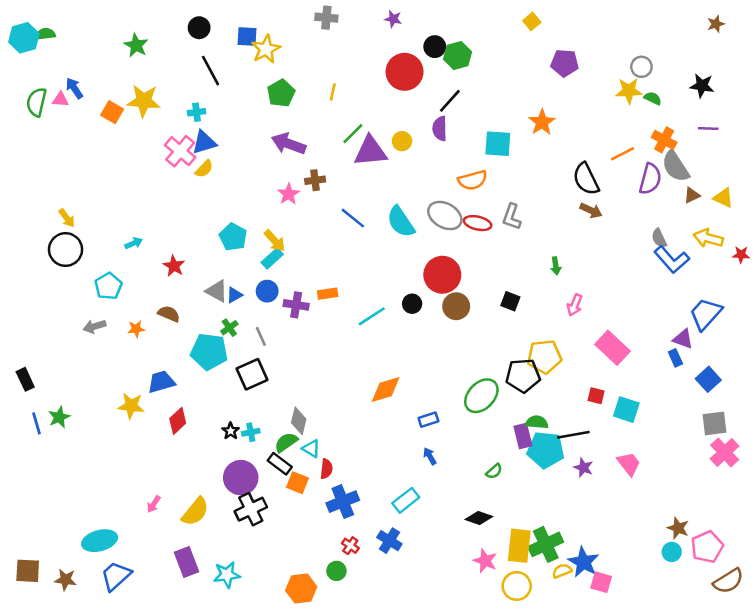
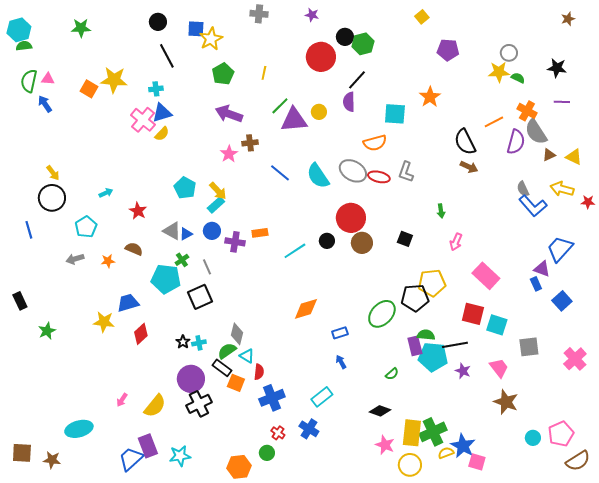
green semicircle: (45, 34) -> (24, 46), moved
green star: (136, 45) -> (81, 28), moved, turned -30
blue arrow: (74, 88) -> (45, 104), moved
red square: (596, 396) -> (473, 314), size x1.6
blue line: (37, 423) -> (29, 230), moved
gray square: (715, 423) -> (529, 347), moved
brown star: (678, 528) -> (506, 402), moved, size x1.4
blue trapezoid: (116, 576) -> (131, 459), moved

